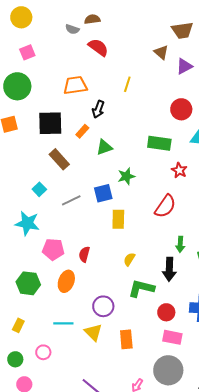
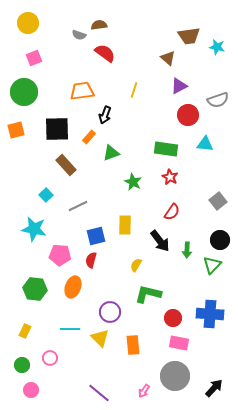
purple triangle: (184, 66) -> (179, 86), moved
red star: (179, 170) -> (170, 177), moved
green star: (126, 176) -> (133, 182), turned -30
blue square: (103, 193) -> (96, 236), moved
red semicircle: (165, 206) -> (172, 212), size x0.7
black arrow: (169, 269) -> (160, 241), moved, turned -40

